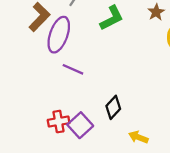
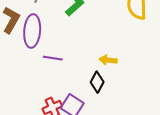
yellow arrow: (138, 137) -> (108, 60), moved

